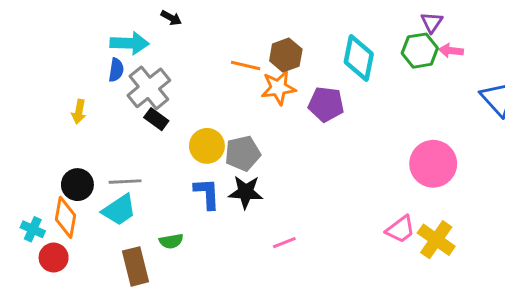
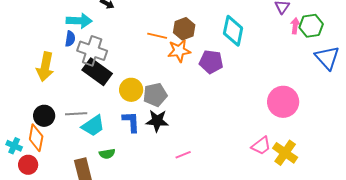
green hexagon: (420, 51) -> (311, 26), moved
pink arrow: (451, 51) -> (295, 26), turned 91
gray cross: (149, 88) -> (92, 51), turned -32
yellow arrow: (79, 112) -> (45, 67), size x1.8
black rectangle: (156, 119) -> (97, 72), size x1.8
cyan trapezoid: (119, 210) -> (93, 126), moved

